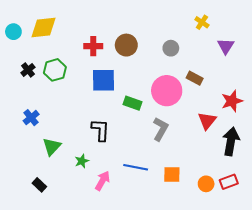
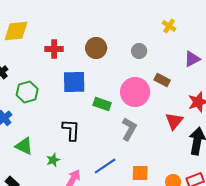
red cross: (93, 46) -> (54, 49), moved
purple triangle: (226, 46) -> (192, 59), moved, turned 30
green hexagon: (55, 70) -> (27, 92), moved
green triangle: (52, 147) -> (24, 146), turned -48
blue line: (136, 167) -> (105, 166), turned -45

